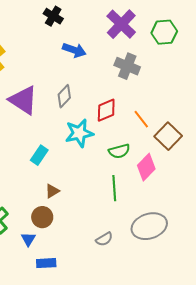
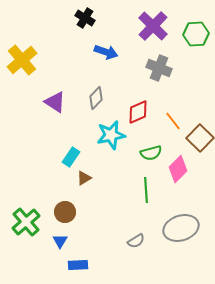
purple triangle: (23, 100) -> (55, 102), size x0.7
brown triangle: (52, 191) -> (84, 178), moved
brown circle: (42, 217) -> (65, 212), moved

